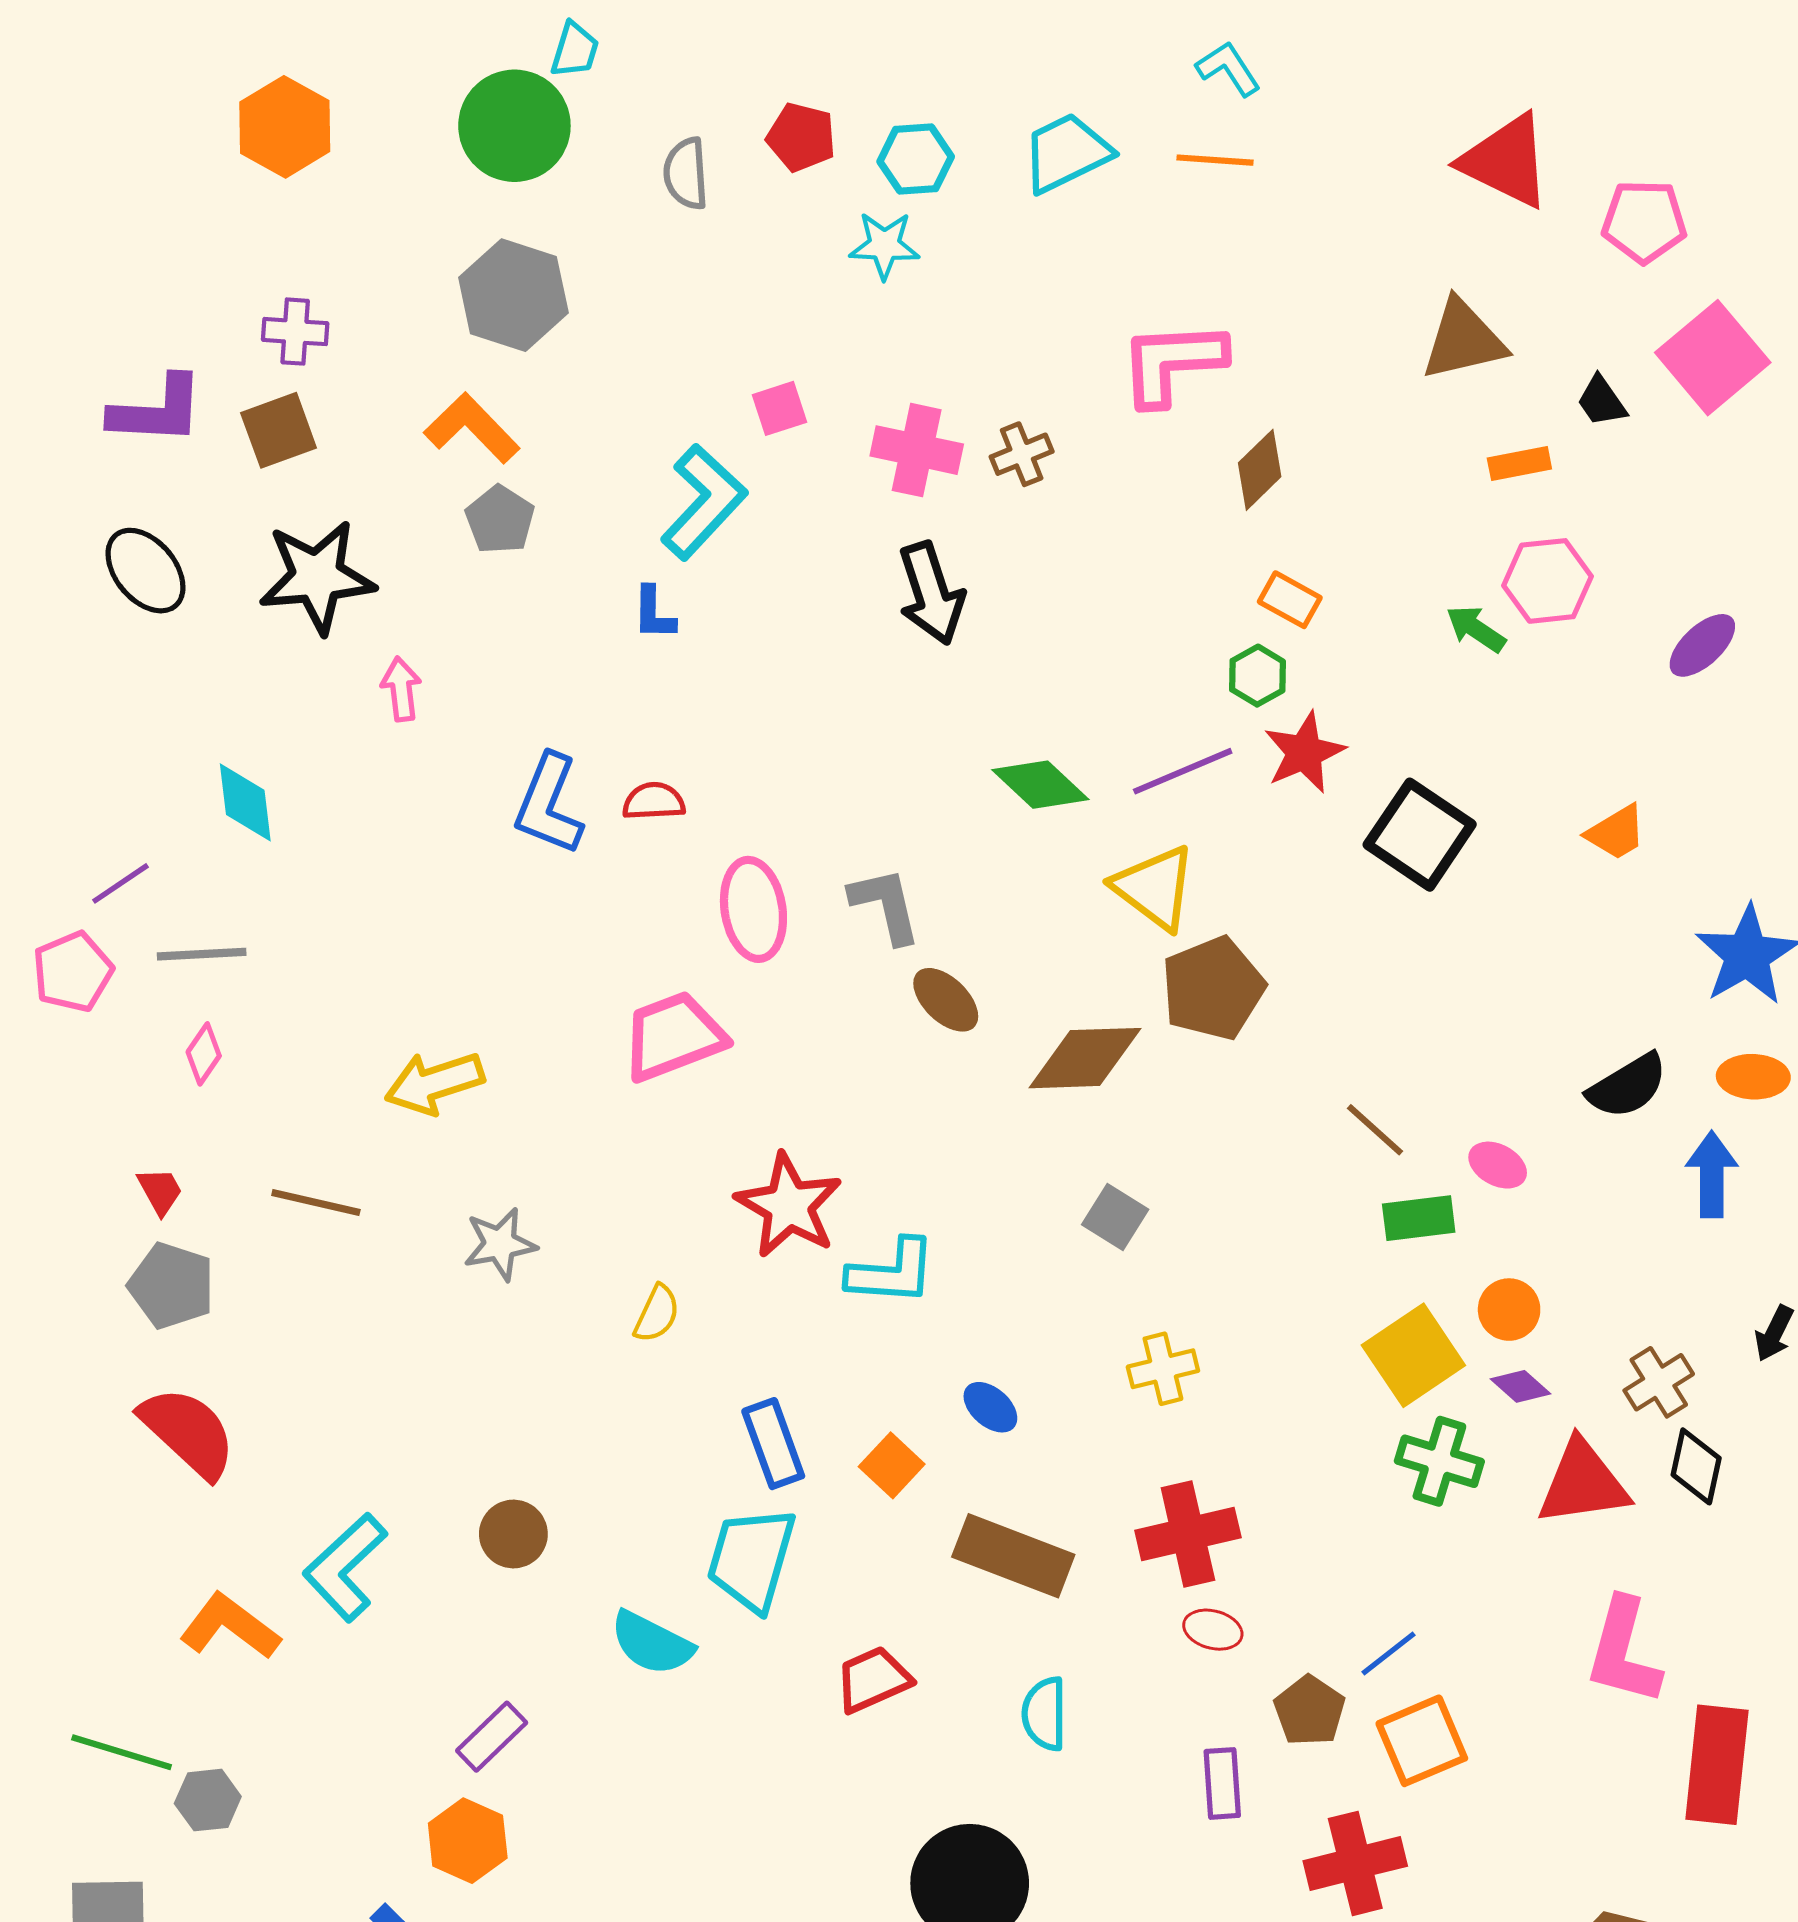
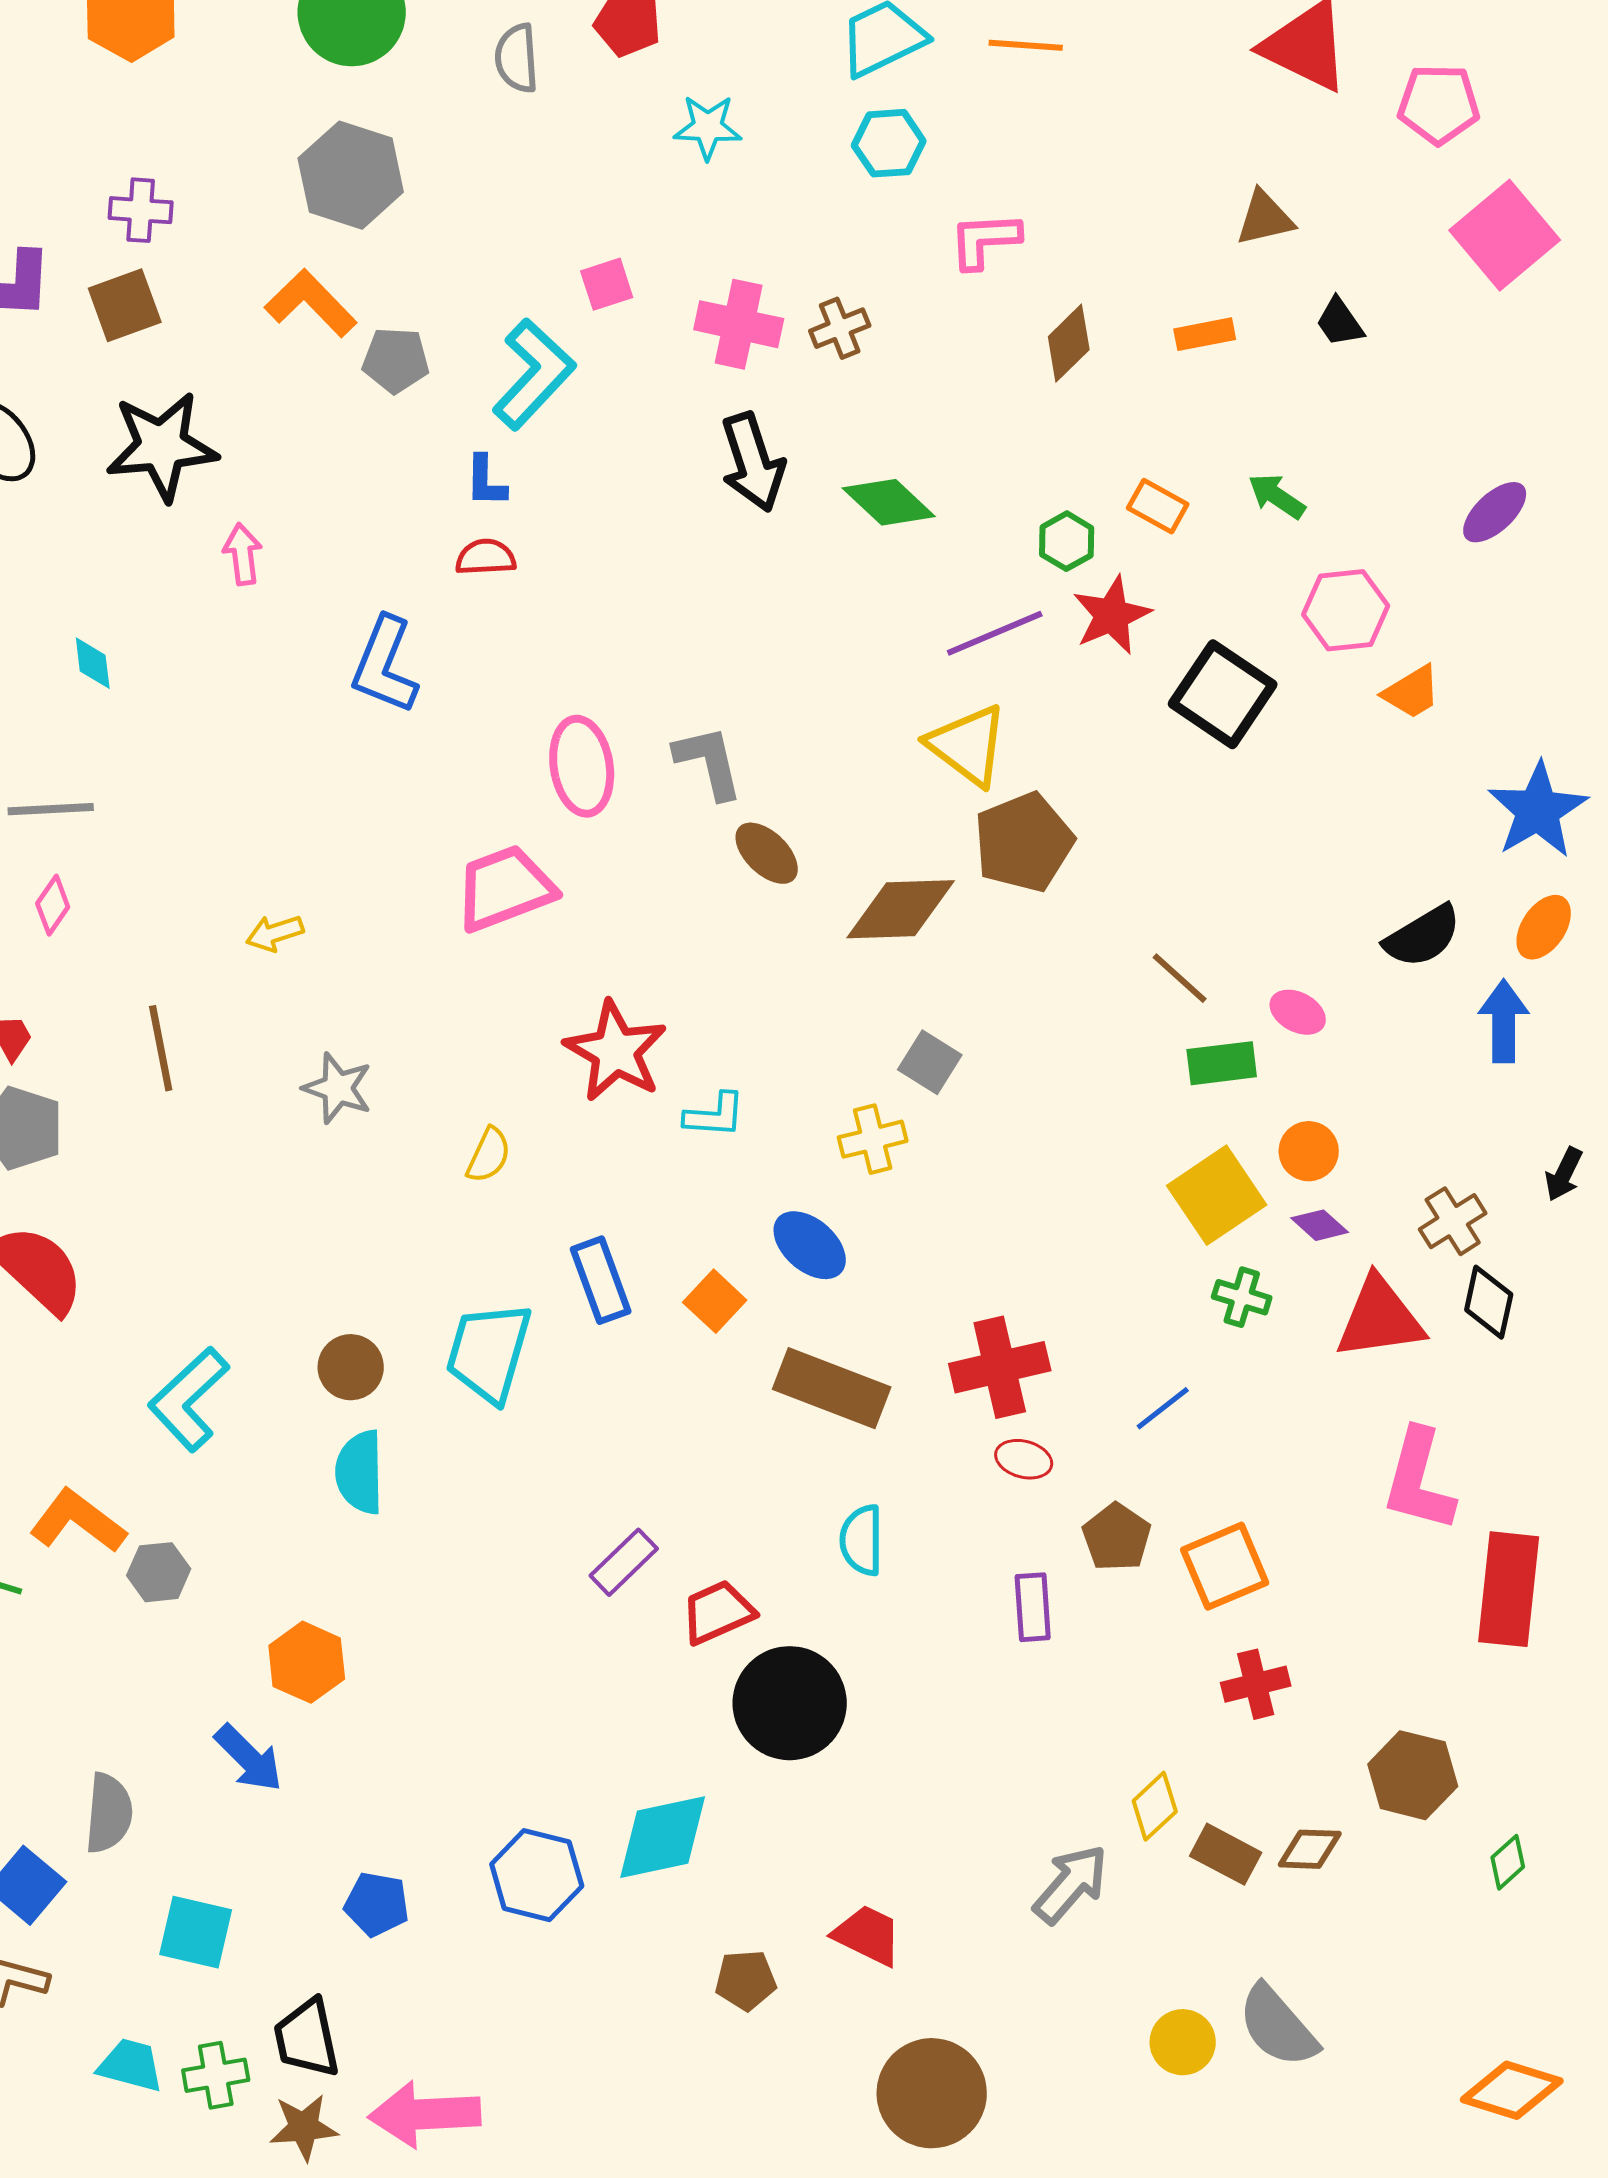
cyan hexagon: (916, 159) -> (889, 143), moved
brown triangle: (1463, 340) -> (1265, 218), size x0.7
pink L-shape: (1172, 363) -> (985, 240), size x0.7
black trapezoid: (1602, 401) -> (1340, 322), moved
orange rectangle: (1519, 464) -> (1205, 334), moved
gray pentagon: (500, 520) -> (396, 360), moved, turned -30
pink hexagon: (1548, 581) -> (1346, 610), moved
orange rectangle: (1290, 600) -> (1158, 506), moved
green diamond: (1040, 785) -> (889, 502), moved
red semicircle: (654, 801) -> (486, 557), moved
cyan diamond: (245, 802) -> (93, 663), size x0.7
orange ellipse: (1753, 1077) -> (1544, 927), turned -58
yellow arrow: (434, 1083) -> (275, 933), size x0.6
brown line: (316, 1202) -> (161, 1048), turned 66
gray star: (500, 1244) -> (338, 1088), turned 30
cyan L-shape: (892, 1272) -> (715, 1115), size x0.7
yellow cross: (1163, 1369) -> (873, 1139), moved
blue ellipse: (990, 1407) -> (810, 1245), size x1.4
green cross: (1439, 1461) -> (1242, 1297), size x0.7
cyan trapezoid: (751, 1559) -> (489, 1352), moved
orange L-shape: (230, 1627) -> (78, 1521), moved
cyan semicircle: (652, 1643) -> (360, 1472), moved, turned 62
blue line: (1388, 1654) -> (1163, 1408), moved
red trapezoid: (873, 1680) -> (718, 1612), moved
purple rectangle: (492, 1737) -> (624, 1562), moved
gray hexagon: (208, 1800) -> (159, 1572), moved
red cross: (1355, 1863) -> (1256, 1684), moved, size x0.7

